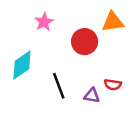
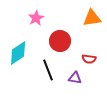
red circle: (85, 42) -> (60, 41), moved
red semicircle: (113, 85) -> (89, 59), moved

